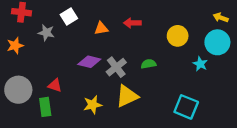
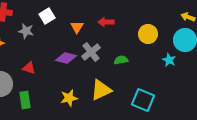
orange triangle: (101, 28) -> (77, 27), turned -48
gray cross: (116, 67) -> (91, 52), moved
red triangle: (55, 85) -> (29, 68), moved
cyan square: (186, 107) -> (143, 100), moved

